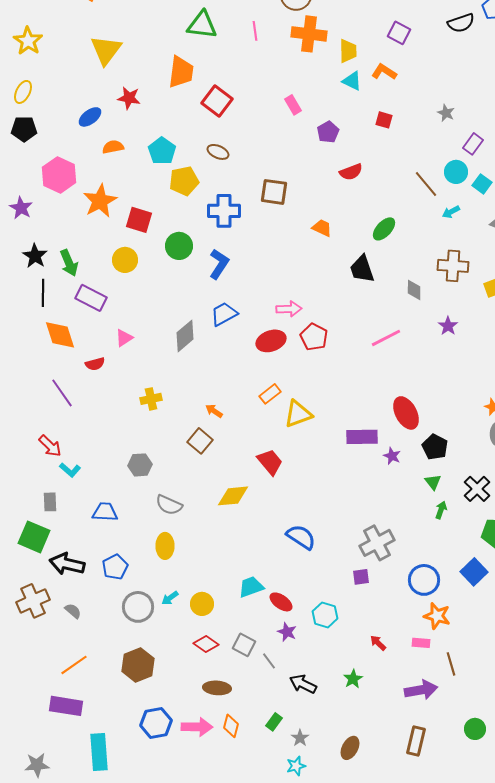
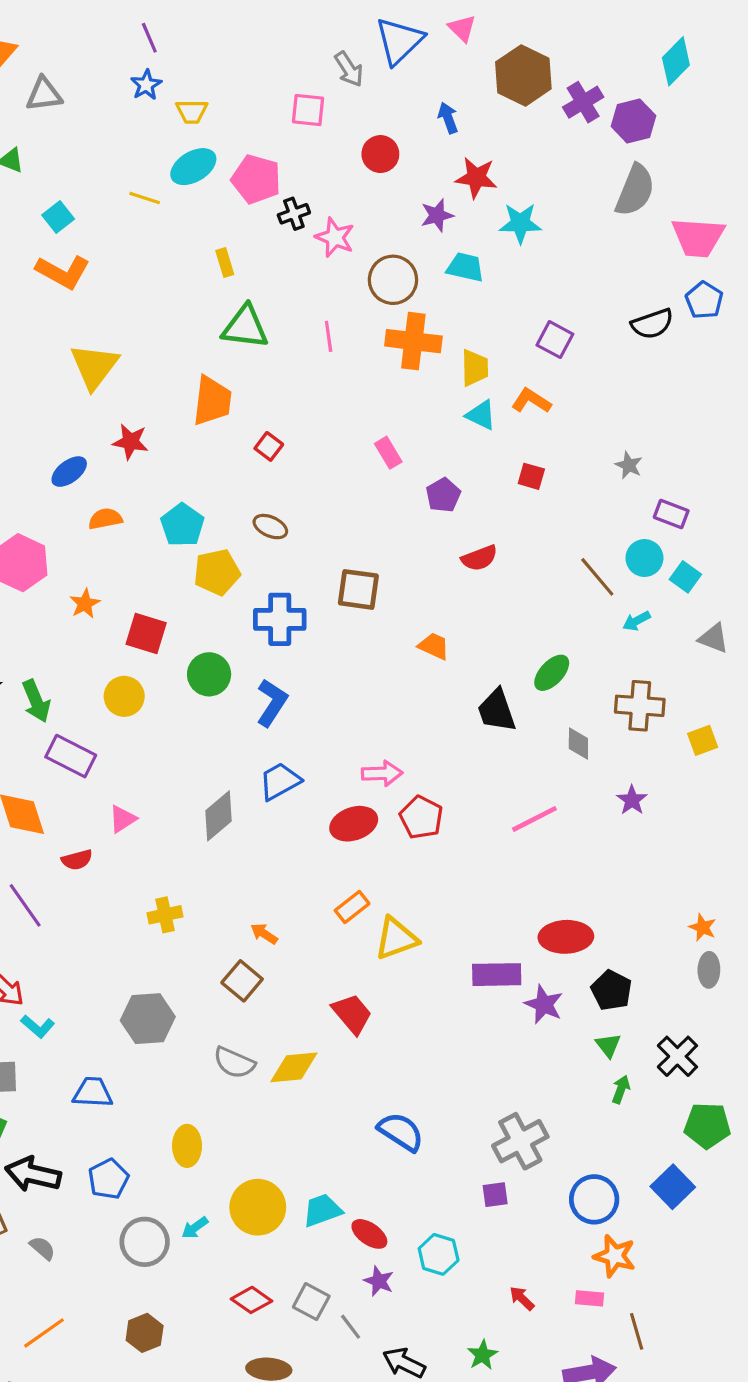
red square: (217, 101) -> (269, 446), size x0.6
purple rectangle: (473, 144) -> (671, 514), turned 75
orange star: (100, 201) -> (85, 604), size x0.6
green ellipse: (384, 229) -> (552, 673), moved
red ellipse: (406, 413) -> (566, 937), turned -64
purple star: (392, 456) -> (544, 1004), size x1.4
gray hexagon: (140, 465) -> (148, 1019), size x1.4
gray semicircle: (169, 505) -> (234, 1063), moved
yellow circle: (202, 604) -> (258, 1207), moved, size x1.5
brown hexagon: (138, 665) -> (145, 1333), size x0.7

